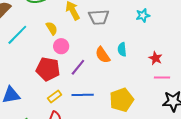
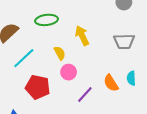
gray trapezoid: (99, 17) -> (124, 41), moved
red pentagon: (48, 69) -> (38, 87), moved

